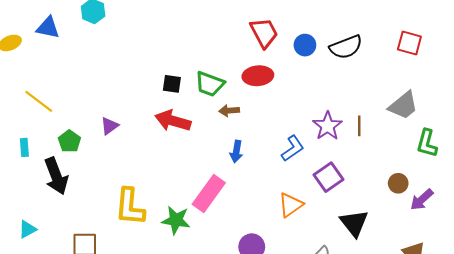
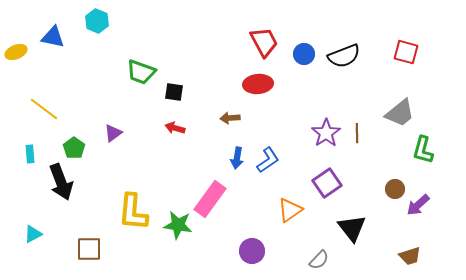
green trapezoid: (210, 84) -> (141, 72), moved
red arrow: (173, 121) -> (175, 128), size x0.6
blue L-shape: (293, 148) -> (268, 160), moved

